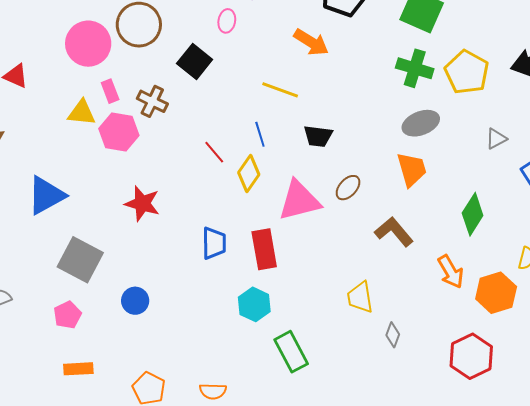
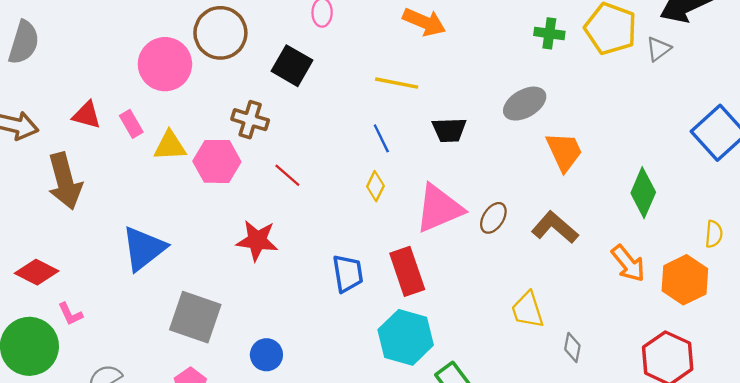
green cross: (415, 68) -> (549, 33), size x0.7
pink rectangle: (110, 91) -> (131, 124), moved
gray ellipse: (421, 123) -> (525, 104), moved
gray triangle: (496, 139) -> (658, 49), moved
red line: (214, 152) -> (287, 175), moved
yellow diamond: (249, 173) -> (375, 186), size x0.7
brown ellipse: (348, 188) -> (493, 218), moved
cyan hexagon: (254, 304) -> (406, 337), size x1.4

